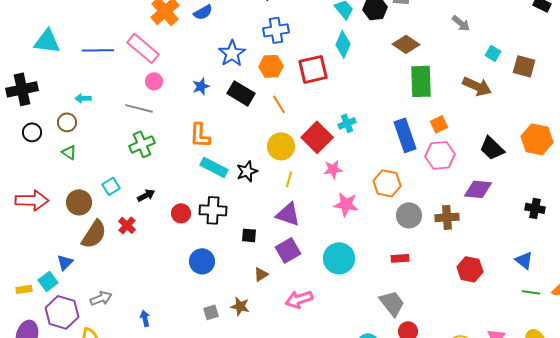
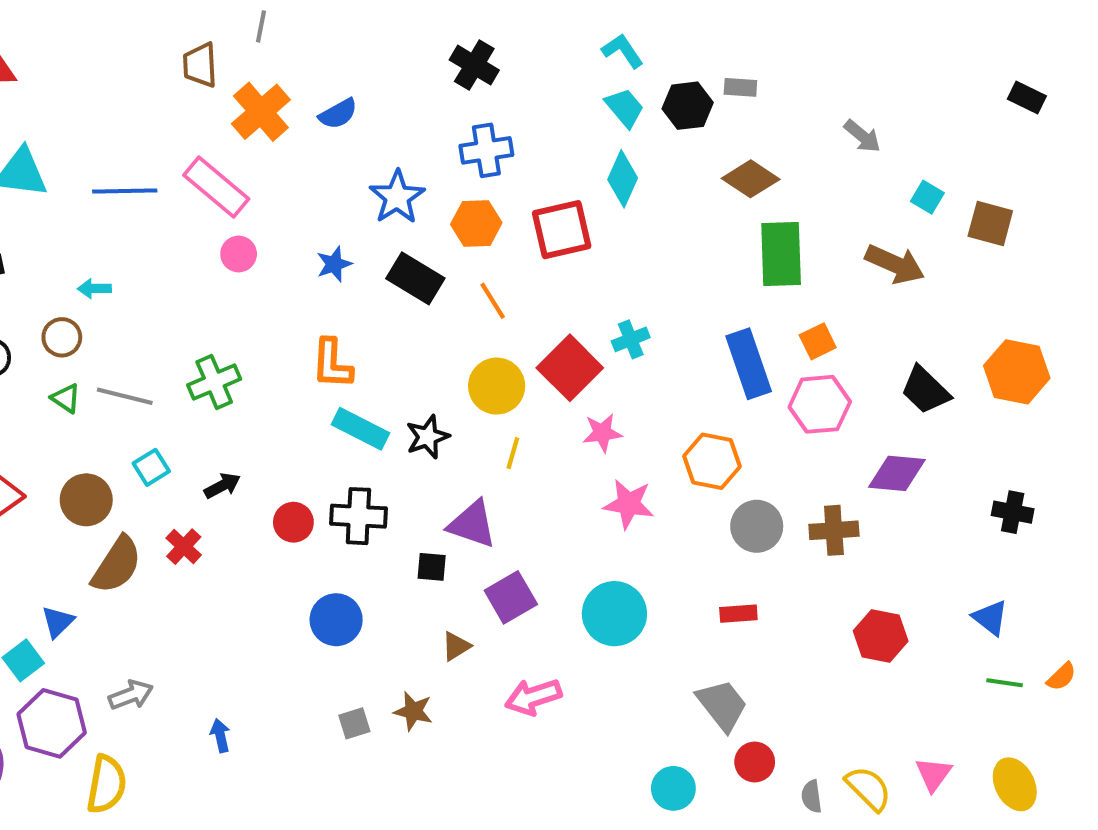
gray line: (139, 108) -> (125, 396), moved
purple triangle: (288, 214) -> (472, 524), moved

